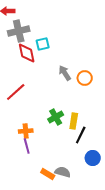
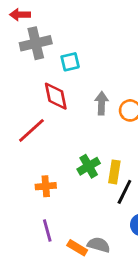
red diamond: (27, 53) -> (56, 96), moved
gray arrow: (65, 73) -> (102, 103), turned 35
purple line: (27, 146) -> (47, 231), moved

